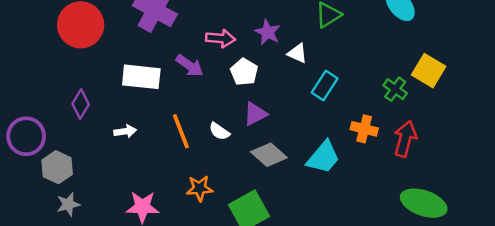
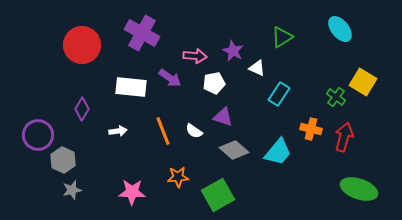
white pentagon: (244, 72) -> (214, 83), turned 30
purple triangle: (255, 114) -> (223, 117), turned 45

